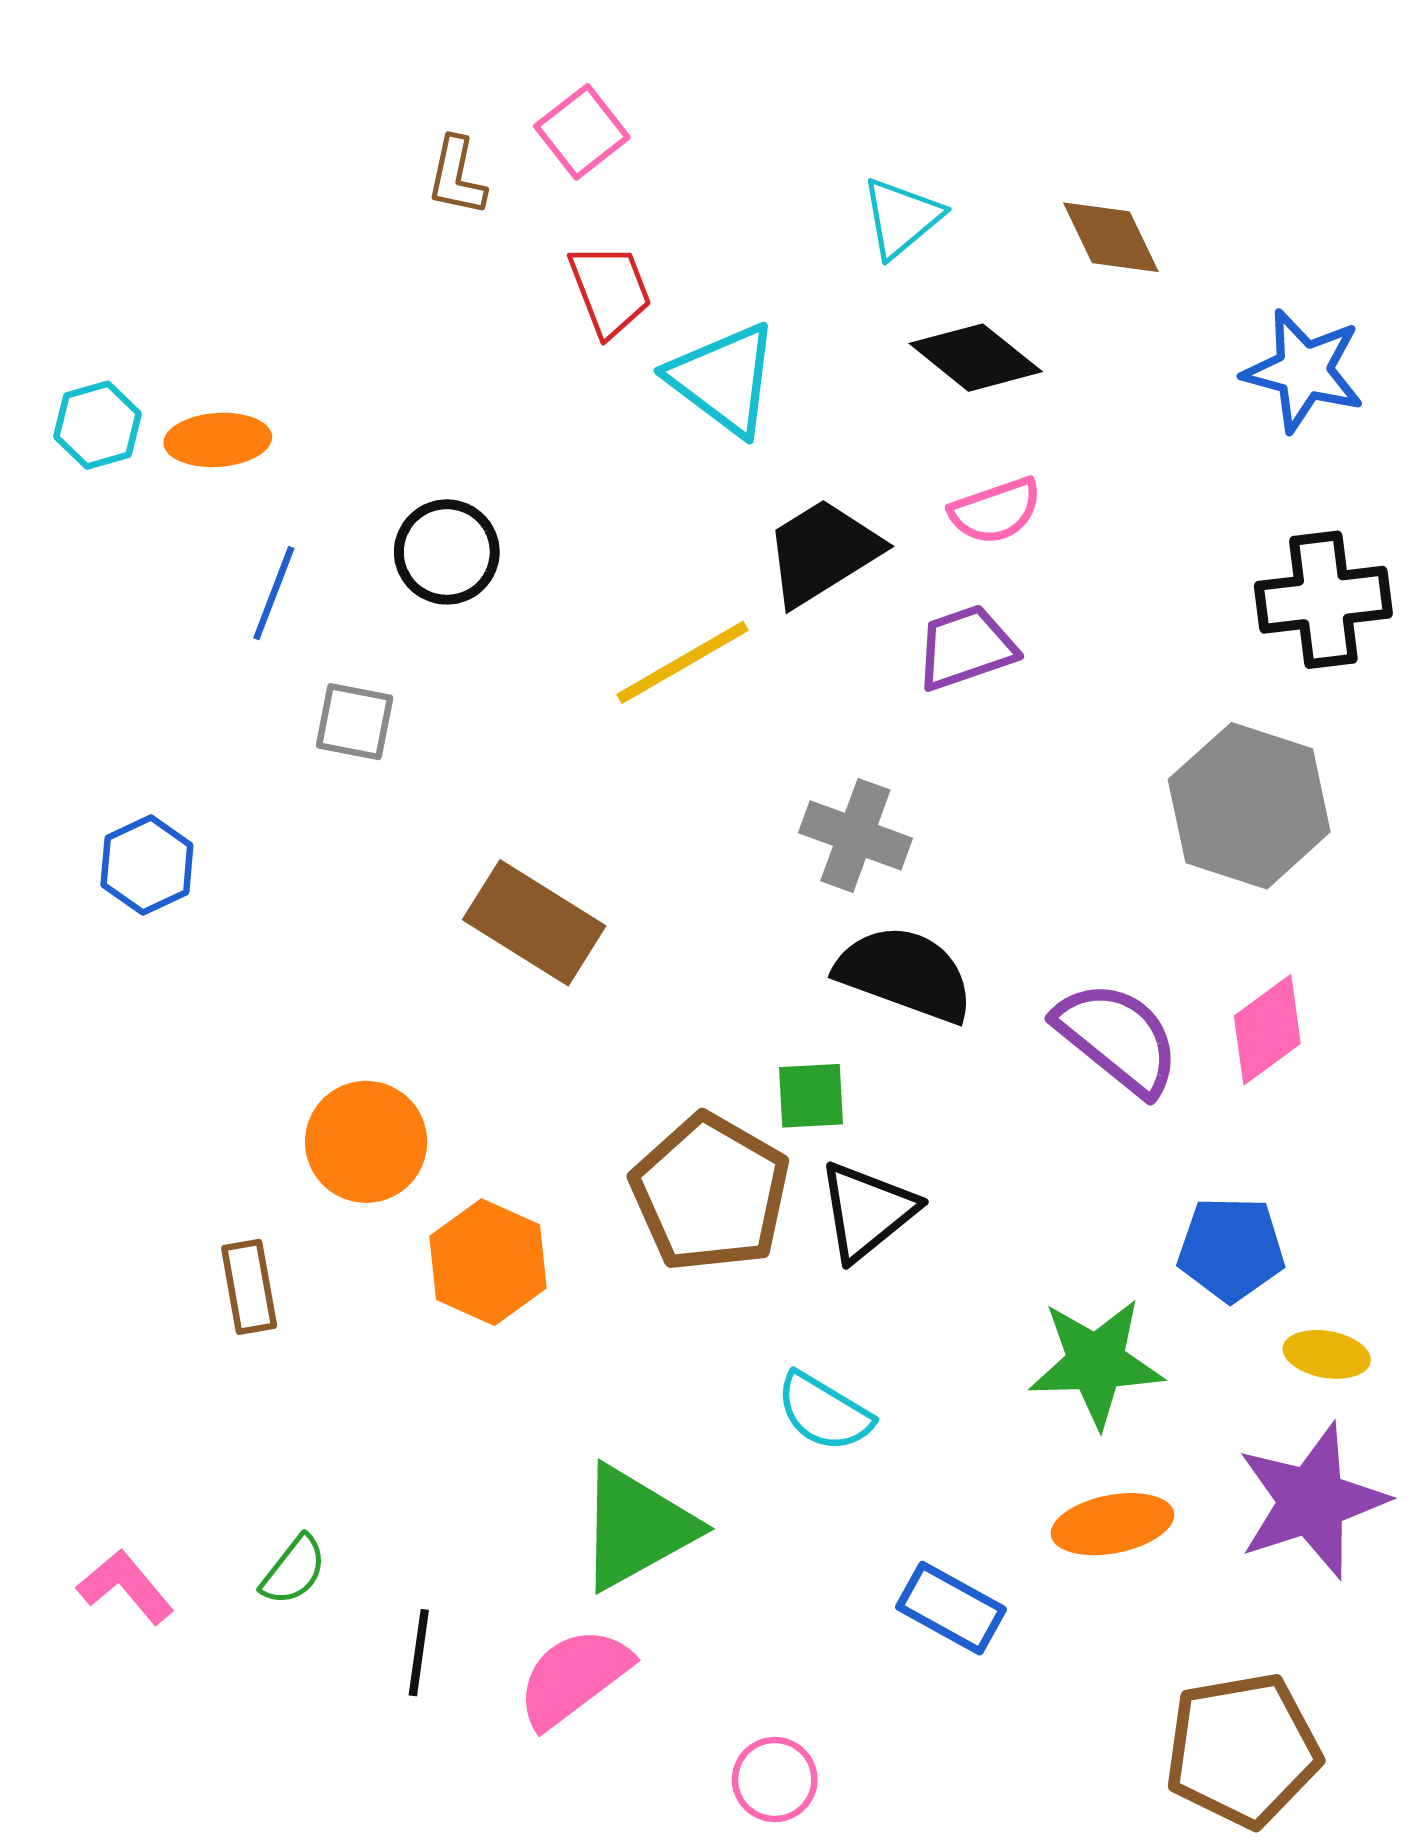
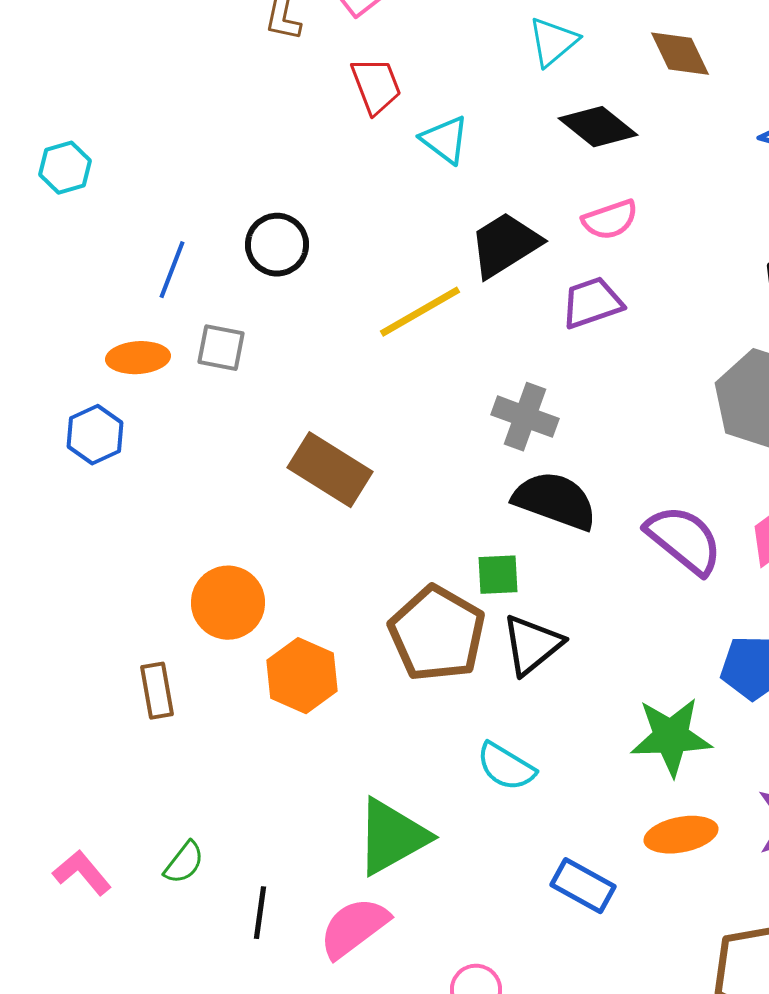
cyan triangle: (724, 379) -> (445, 140), size x0.7
orange ellipse: (218, 440) -> (138, 358), moved

